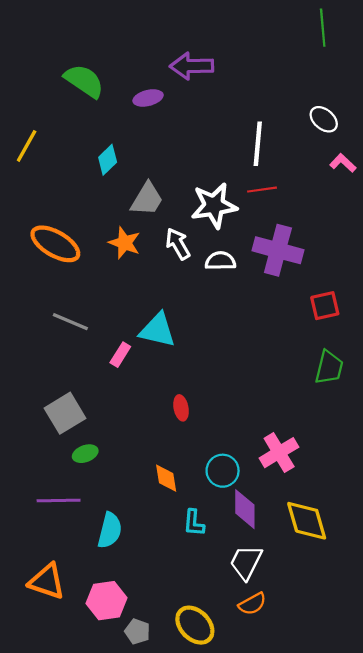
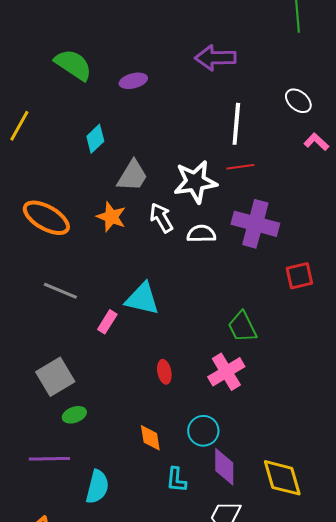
purple arrow: (192, 66) -> (215, 58), moved
green trapezoid: (329, 367) -> (242, 327), moved, turned 140
pink cross: (279, 453) -> (226, 372), moved

